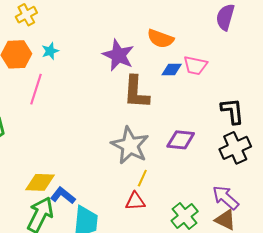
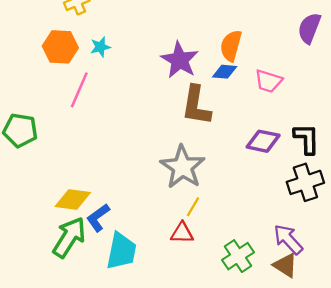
orange semicircle: (161, 39) -> (231, 46), turned 80
blue diamond: (172, 69) -> (225, 72), moved
purple diamond: (181, 140) -> (263, 141), moved
blue L-shape: (63, 196) -> (98, 218), turned -80

